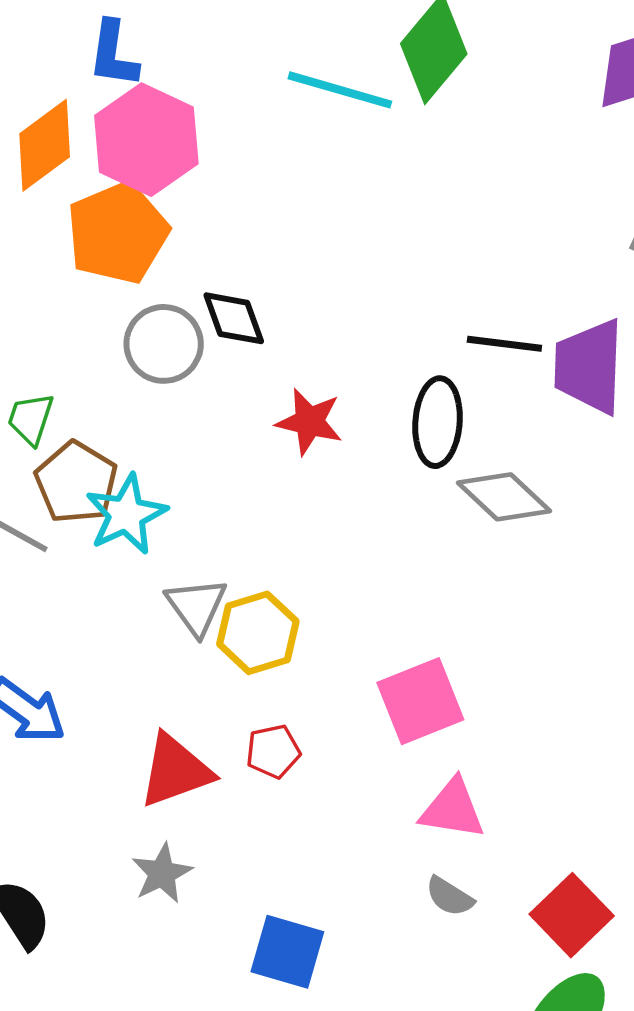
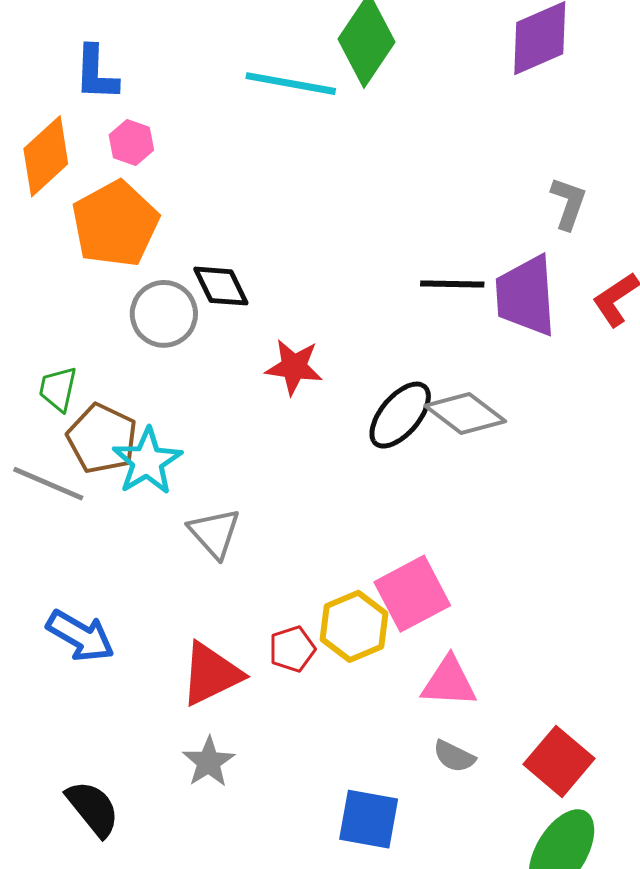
pink hexagon: (146, 140) -> (131, 143), size x0.5
black ellipse: (438, 422) -> (400, 415), moved, turned 42
yellow hexagon: (258, 633) -> (354, 626), moved
blue square: (287, 952) -> (369, 819), moved

